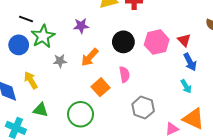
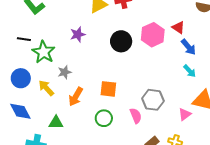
blue circle: (19, 45) -> (21, 78), moved
orange arrow: (90, 57) -> (76, 97), moved
pink semicircle: (124, 74) -> (136, 116), moved
yellow arrow: (31, 80) -> (46, 88), moved
orange square: (100, 87) -> (108, 89), turned -30
green circle: (81, 114) -> (104, 118), moved, size x0.7

